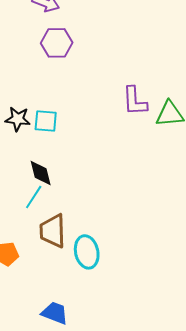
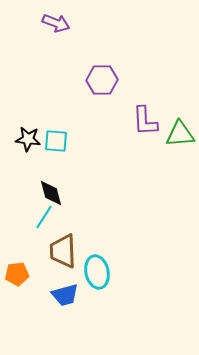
purple hexagon: (57, 43) -> (102, 80), moved
blue trapezoid: (55, 313) -> (65, 295), moved, turned 144

